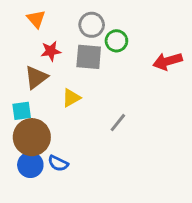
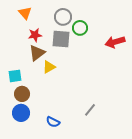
brown triangle: (36, 77) -> (37, 53), moved
gray line: (118, 123) -> (90, 110), moved
brown circle: (32, 137) -> (22, 94), size x0.6
blue semicircle: (58, 163) -> (53, 122), moved

